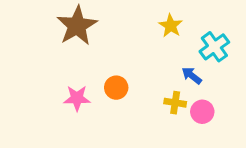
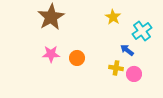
pink star: (77, 98) -> (51, 54), moved

